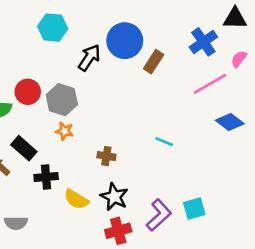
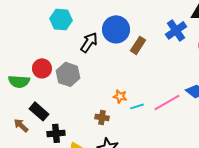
pink line: (210, 84) -> (167, 102), moved
orange star: (64, 131) -> (120, 96), moved
cyan line: (164, 142) -> (137, 106), moved, turned -40

